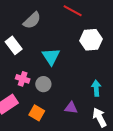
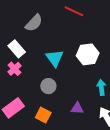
white hexagon: (91, 40) -> (88, 54), moved
pink cross: (23, 79) -> (15, 69), moved, turned 32

